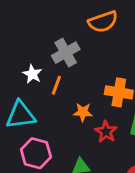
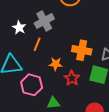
white star: (32, 74) -> (19, 28), moved
pink hexagon: (36, 153) -> (32, 85), moved

